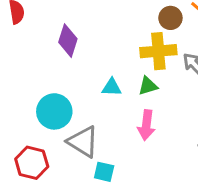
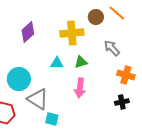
purple diamond: (68, 41) -> (28, 32), turned 30
yellow cross: (158, 51) -> (72, 33), moved

